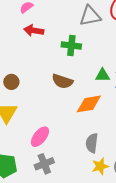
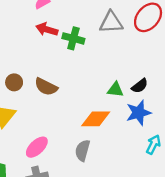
green cross: (71, 45) -> (73, 38), moved
brown semicircle: (62, 81) -> (46, 87), moved
gray semicircle: (92, 143) -> (82, 150), moved

